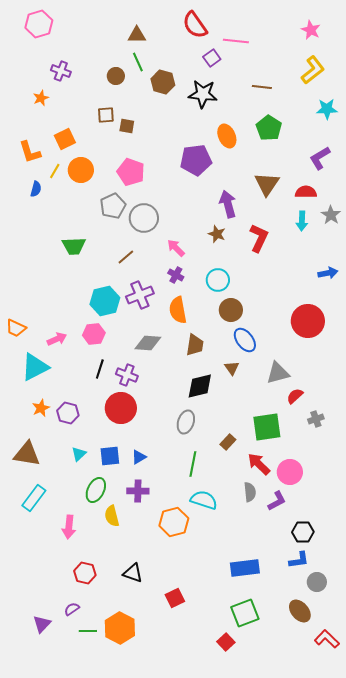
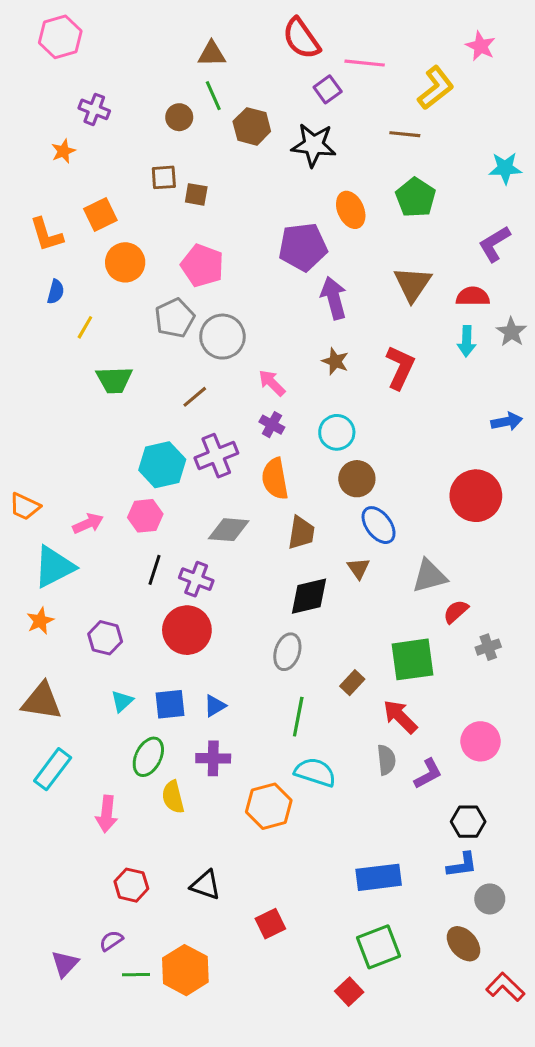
yellow L-shape: (313, 70) -> (436, 88), moved
yellow line: (55, 171) -> (85, 327), moved
purple arrow: (228, 204) -> (334, 298), moved
orange star: (41, 408) -> (40, 621), moved
pink circle: (290, 472) -> (480, 741), moved

